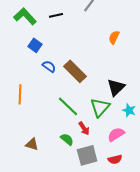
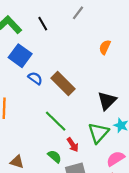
black line: (56, 15) -> (43, 24), turned 72
blue square: (35, 45) -> (20, 56), size x1.5
green triangle: (100, 107) -> (98, 133), moved
pink semicircle: (116, 134) -> (116, 159), moved

